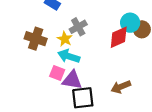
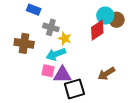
gray cross: (78, 27) -> (51, 27), moved, turned -35
yellow star: (65, 39) -> (65, 38), moved
cyan arrow: (69, 56) -> (56, 54), turned -30

